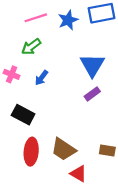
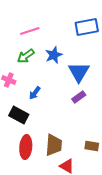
blue star: (68, 20) -> (54, 55), moved
blue arrow: (42, 78) -> (35, 93), moved
brown trapezoid: (63, 149) -> (54, 145), turned -120

